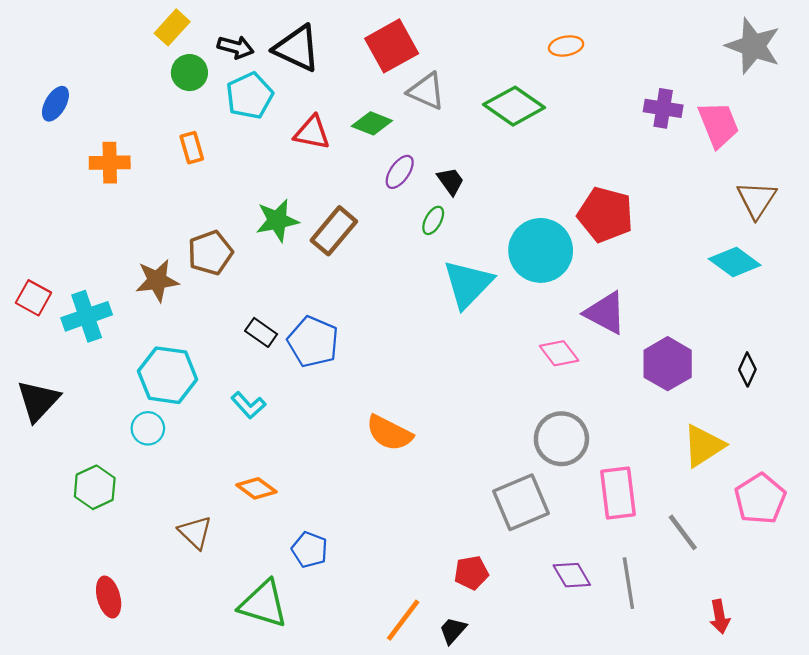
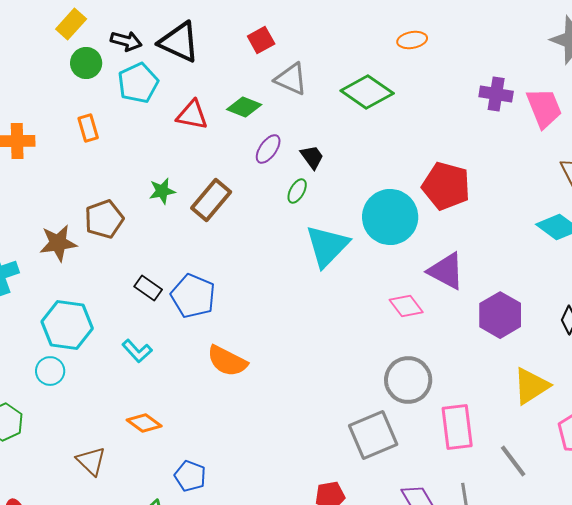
red square: (392, 46) -> (261, 40), size x0.6
green star: (277, 220) -> (162, 191), size x0.7
orange semicircle: (389, 433) -> (227, 361), moved

